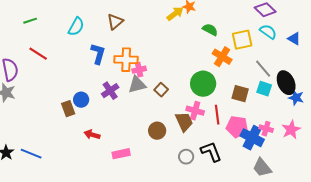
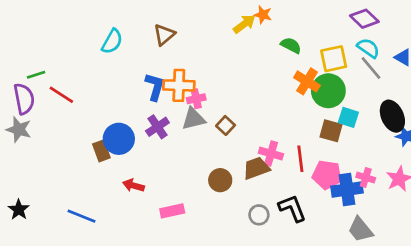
green line: (30, 21) -> (36, 75), moved
red line: (38, 54) -> (61, 95), moved
blue L-shape: (98, 54) -> (155, 87), moved
gray line: (263, 69) -> (371, 68), moved
green circle: (203, 84) -> (328, 91), moved
cyan square: (264, 89) -> (348, 117), moved
blue circle: (81, 100) -> (119, 139), size x1.5
brown trapezoid: (184, 122) -> (256, 168), turned -85
blue cross: (252, 138) -> (347, 190), turned -35
blue line: (31, 154) -> (81, 216), moved

